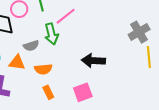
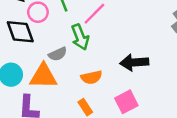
orange triangle: (17, 63) -> (43, 76), size x1.4
orange semicircle: (43, 69) -> (91, 77), moved

